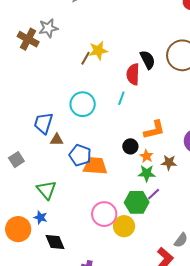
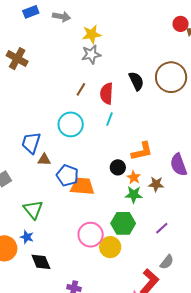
gray star: (48, 28) -> (91, 54), moved
yellow star: (98, 51) -> (92, 34), moved
brown line: (85, 58) -> (81, 89), moved
red semicircle: (133, 74) -> (107, 94), moved
purple line: (154, 194) -> (162, 228), moved

